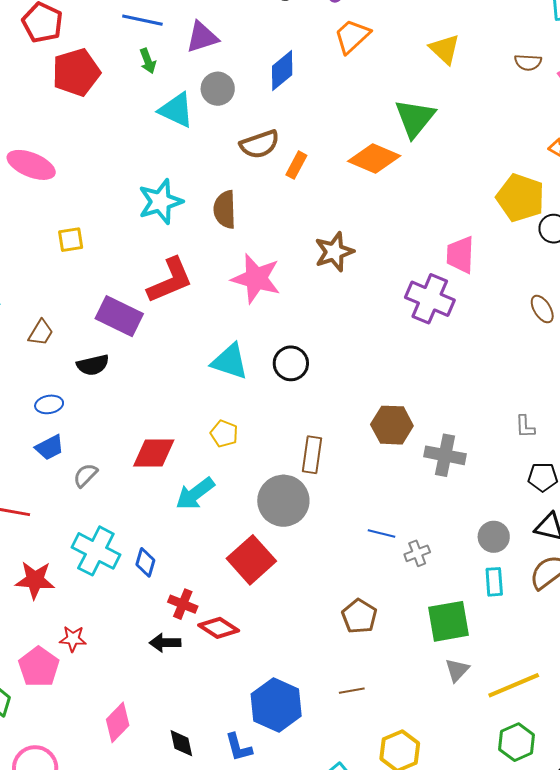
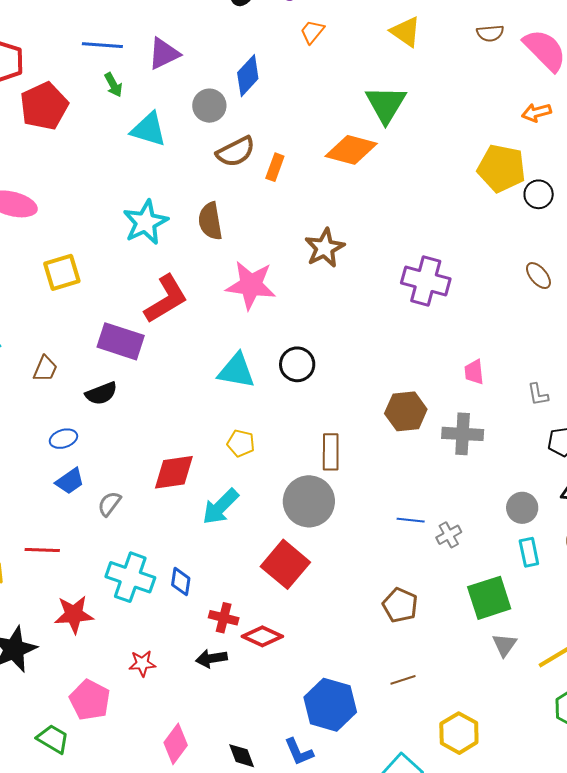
orange trapezoid: (352, 36) -> (312, 32), size x0.7
gray circle: (218, 89) -> (209, 106), moved
yellow square: (71, 240) -> (62, 272), size x1.4
pink trapezoid: (460, 255) -> (474, 372), moved, size x0.7
red star: (73, 639) -> (142, 663), moved

